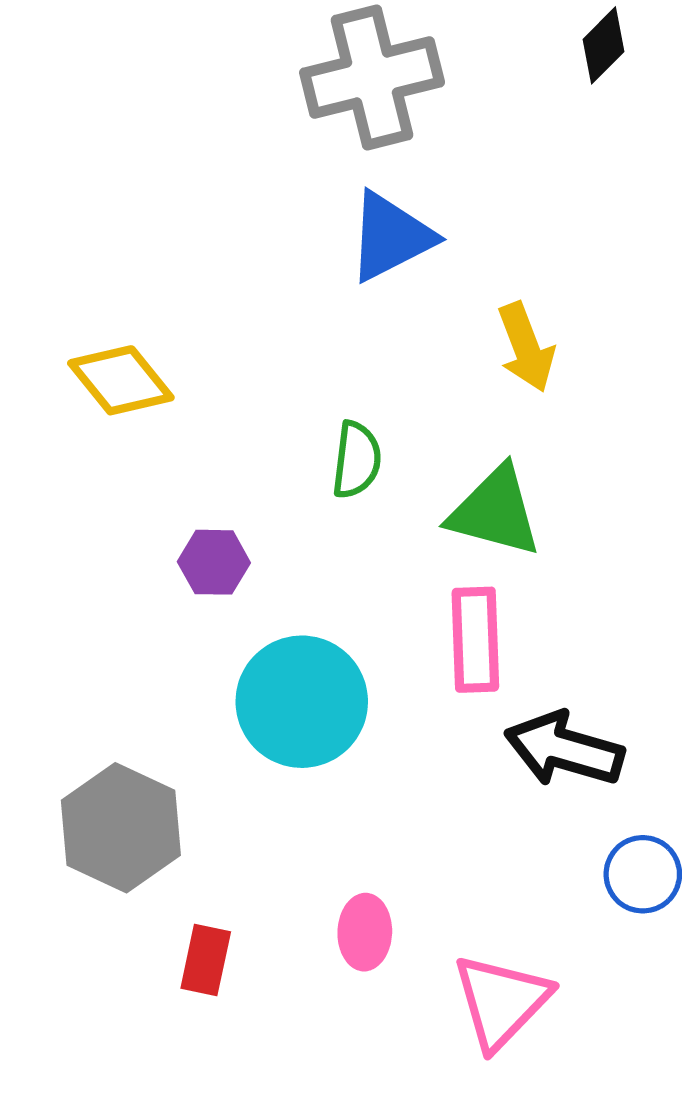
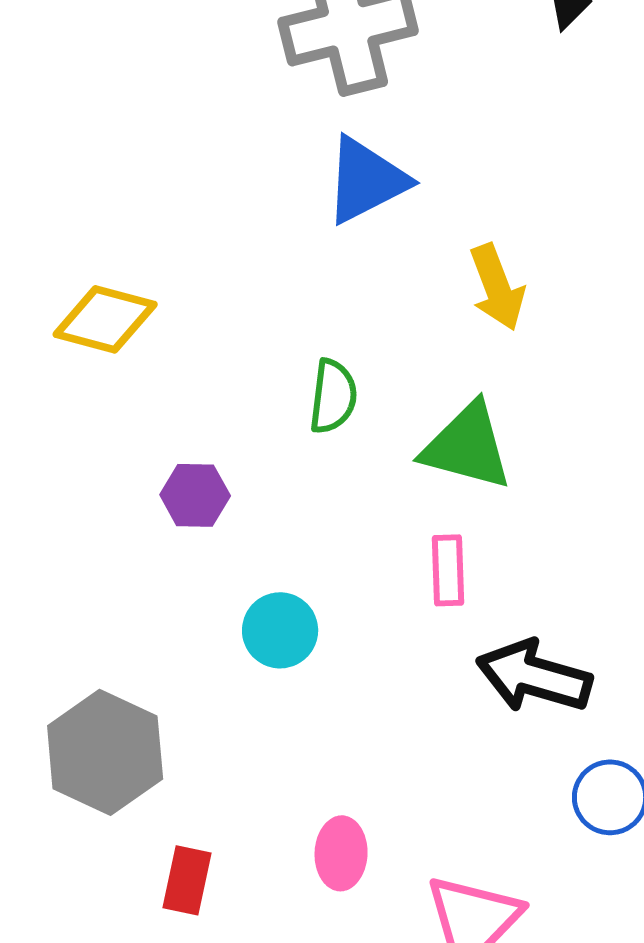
yellow diamond: (121, 380) -> (105, 319), turned -36
pink rectangle: (475, 640) -> (448, 570), size x0.7
cyan circle: (302, 702) -> (280, 630), size x0.6

